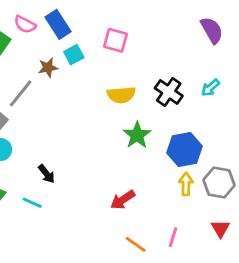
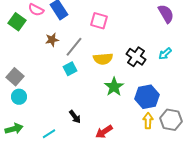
cyan square: (74, 55) -> (70, 69), moved
gray line: (21, 93) -> (74, 47), moved
black arrow: (47, 174) -> (75, 117), moved
cyan line: (32, 203) -> (49, 134), moved, turned -56

